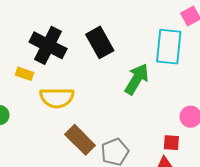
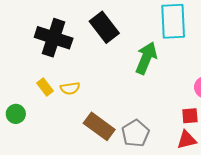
yellow rectangle: (25, 74) -> (45, 87), moved, turned 42
yellow semicircle: (57, 98) -> (70, 88), size x0.6

